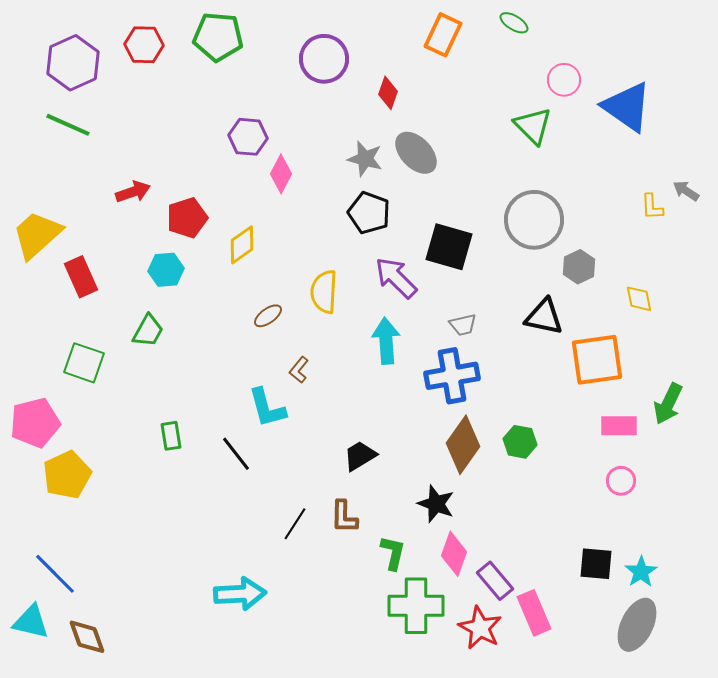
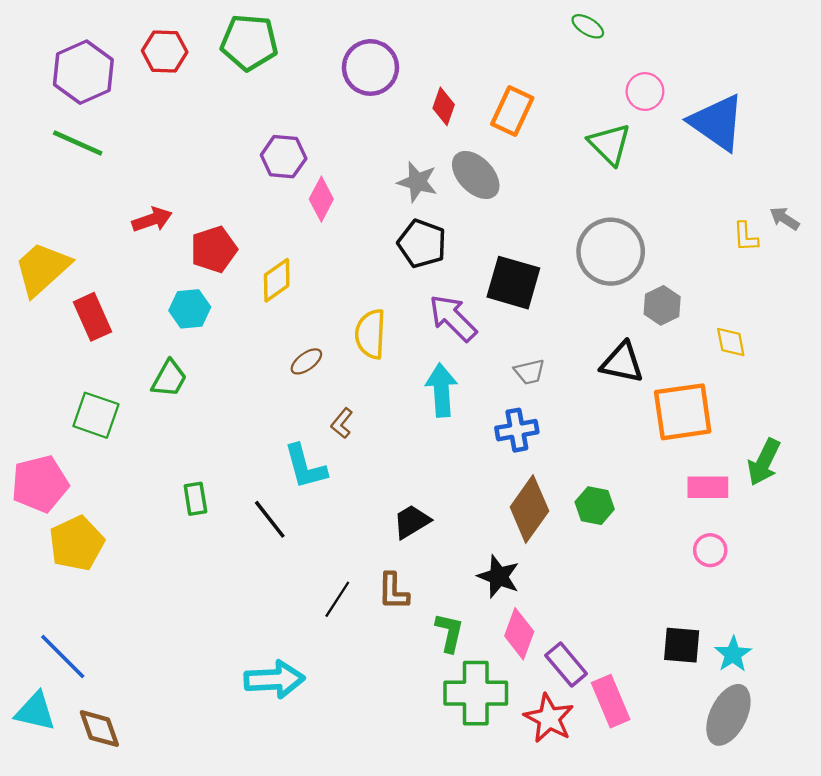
orange rectangle: (443, 35) -> (512, 111), moved
blue cross: (452, 376) -> (517, 430), size x0.7

